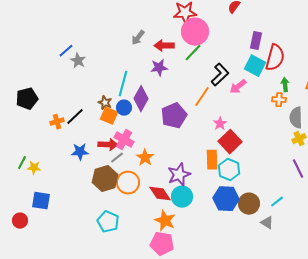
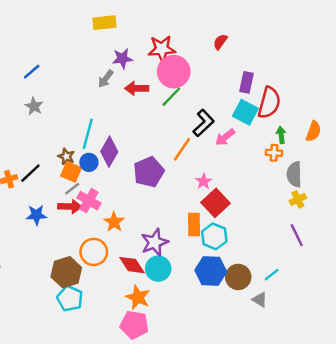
blue line: (66, 51) -> (32, 72), moved
purple star: (159, 68) -> (122, 58), moved
gray line: (117, 158) -> (72, 189), moved
brown hexagon: (105, 179) -> (66, 272), moved

